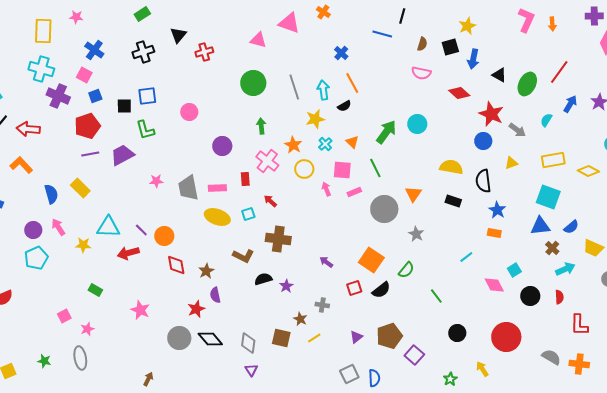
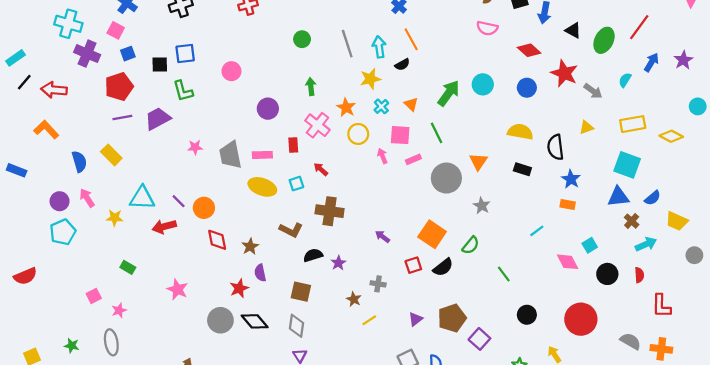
green circle: (253, 83) -> (302, 39), size x0.6
blue circle: (483, 141) -> (527, 88), moved
brown square: (281, 338) -> (301, 292), moved

